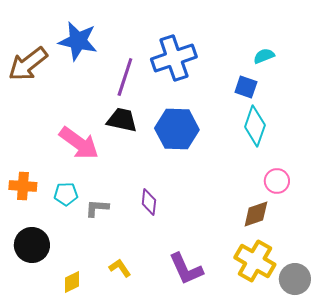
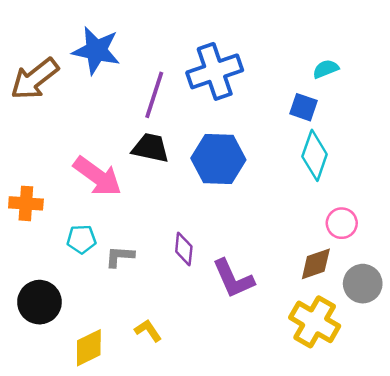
orange cross: (23, 186) -> (26, 203), moved
purple L-shape: (186, 269) -> (233, 279), moved
gray circle: (295, 279) -> (363, 284), moved
yellow diamond: (72, 282) -> (89, 348), size x1.4

